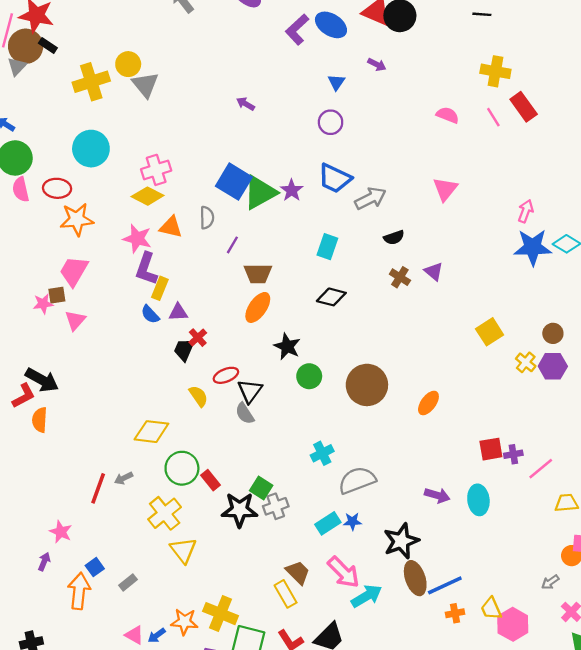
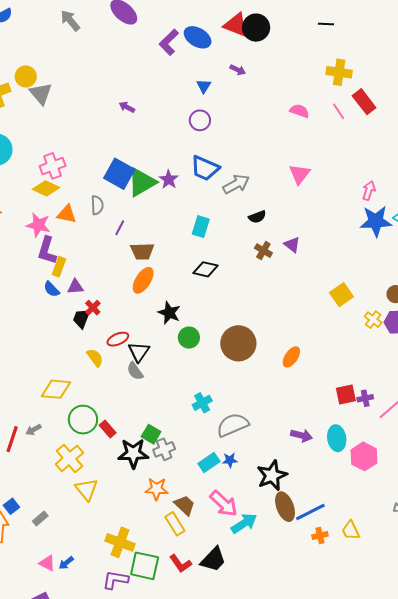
orange star: (184, 622) -> (157, 489), moved
pink hexagon: (513, 624) -> (364, 456), moved

